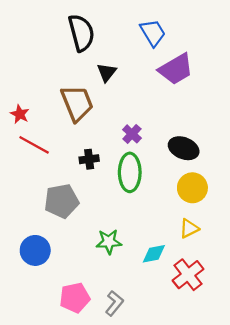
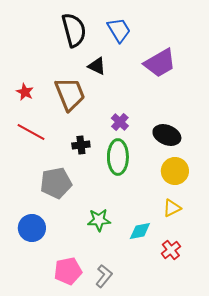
blue trapezoid: (153, 33) -> (119, 30), moved
black triangle: (107, 72) -> (97, 66), turned -42
red star: (20, 114) -> (25, 92), moved
red cross: (188, 275) -> (171, 250), size x0.7

